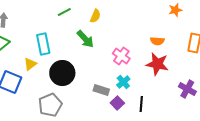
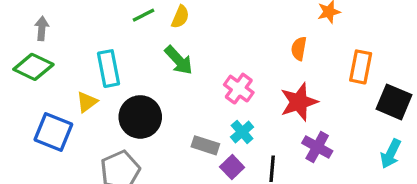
yellow semicircle: (95, 16) -> (180, 17), moved
orange semicircle: (157, 41) -> (299, 49), moved, turned 96
red star: (157, 64) -> (299, 102), turned -30
purple cross: (187, 89) -> (317, 147), moved

